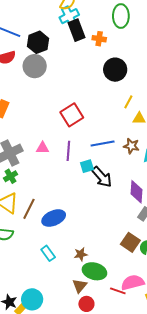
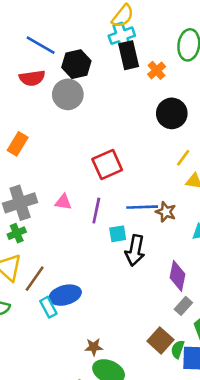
orange cross: (99, 39) -> (157, 70), turned 32
brown star: (131, 146) -> (166, 212), moved
black arrow: (102, 177) -> (135, 250), turned 45
cyan rectangle: (48, 253) -> (48, 307), moved

